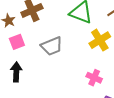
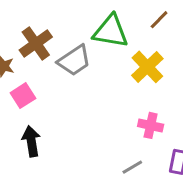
gray trapezoid: (52, 46) -> (74, 61), moved

